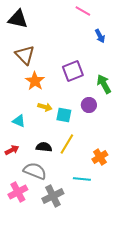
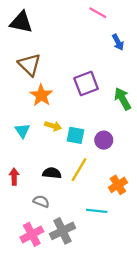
purple circle: (89, 105) -> (104, 140), moved
cyan triangle: (19, 121) -> (22, 131), moved, turned 32
red arrow: (12, 150) -> (14, 177), turned -64
gray semicircle: (35, 171) -> (41, 201), size x0.6
pink cross: (18, 192) -> (32, 234), moved

